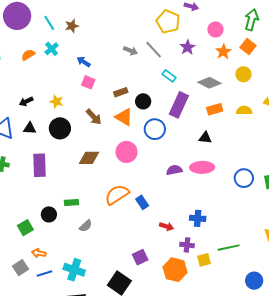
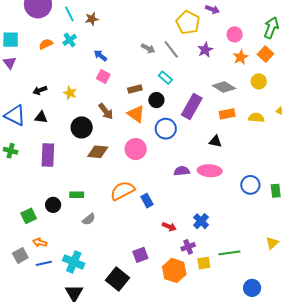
cyan rectangle: (169, 76) -> (165, 78), moved
black circle: (60, 128) -> (82, 127), moved
blue cross: (198, 218) -> (201, 221), turned 35
purple cross: (187, 245) -> (188, 247), turned -32

